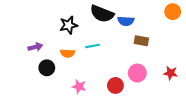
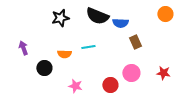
black star: (69, 25) -> (60, 18), moved
brown rectangle: (141, 41) -> (135, 42), turned 56
purple arrow: (35, 47) -> (23, 48), moved, turned -96

